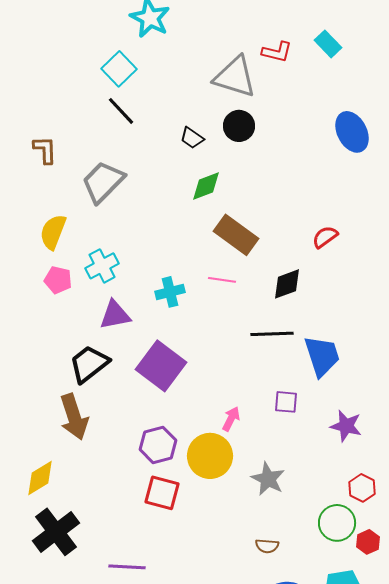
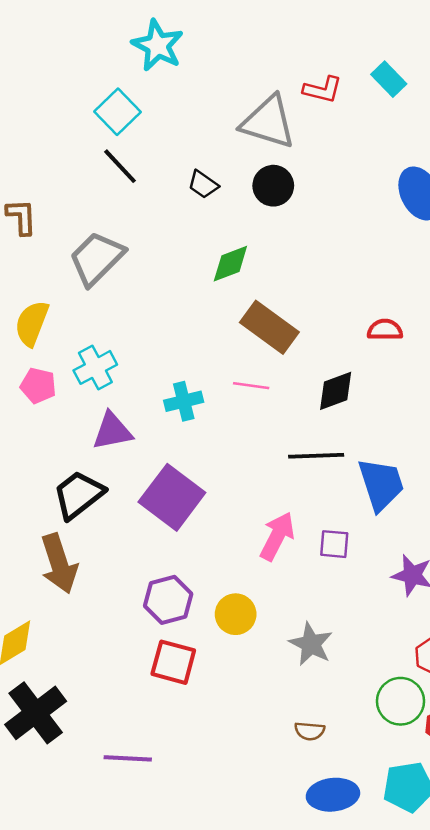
black trapezoid: (192, 138) -> (203, 184), moved
red semicircle: (325, 237) -> (385, 330), turned 36
pink arrow: (231, 419) -> (277, 536), moved, size x1.5
yellow circle: (210, 456) -> (236, 614), size x0.7

